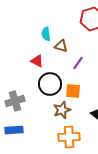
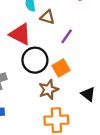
red triangle: (37, 61) -> (20, 34), size x1.5
orange square: (73, 91) -> (61, 68), turned -35

